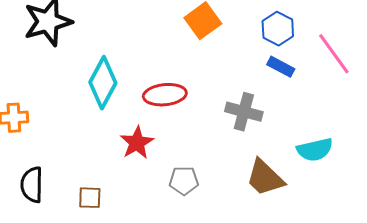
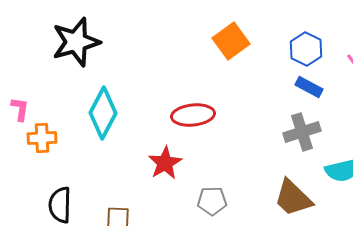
cyan diamond: (103, 83) -> (103, 113), moved
gray cross: (244, 112) -> (302, 132), moved, turned -33

